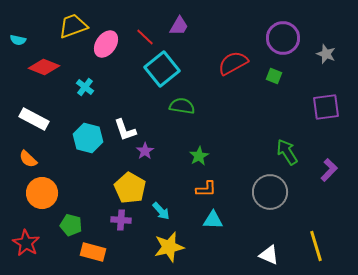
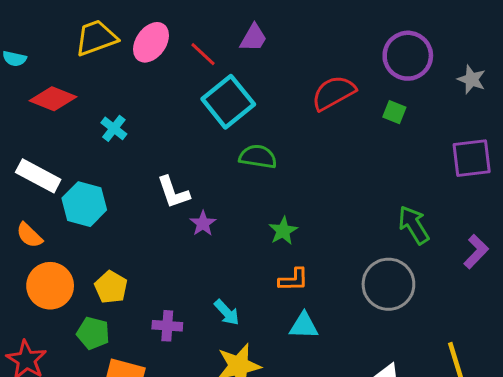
pink ellipse: (106, 44) -> (151, 42), moved
cyan hexagon: (88, 138) -> (84, 204), moved
yellow pentagon: (130, 188) -> (111, 287), moved, size x0.7

